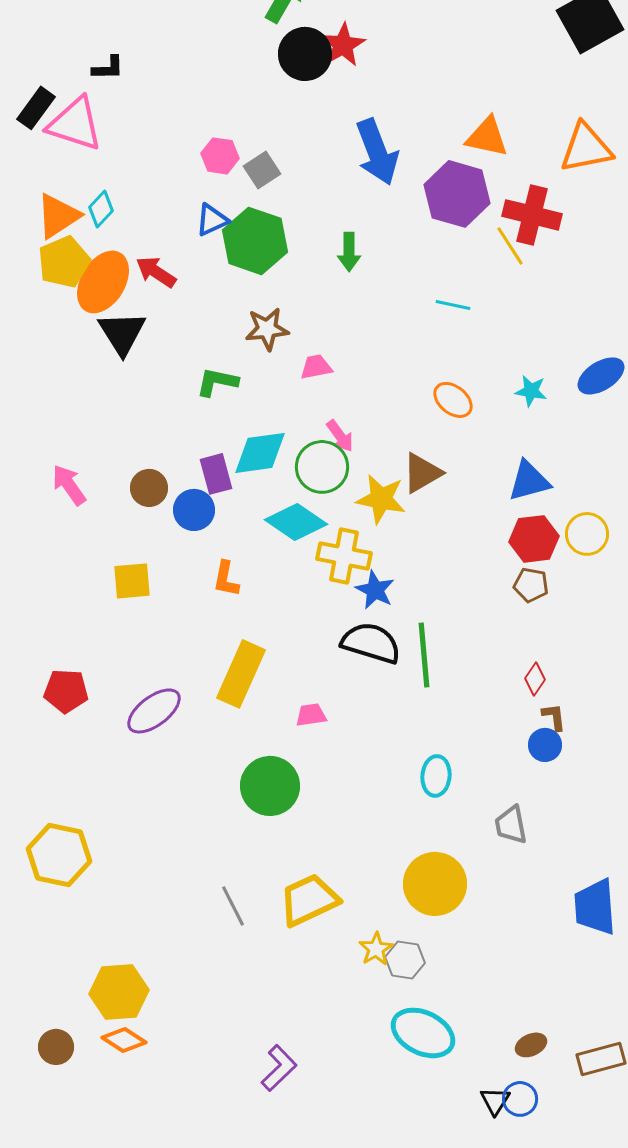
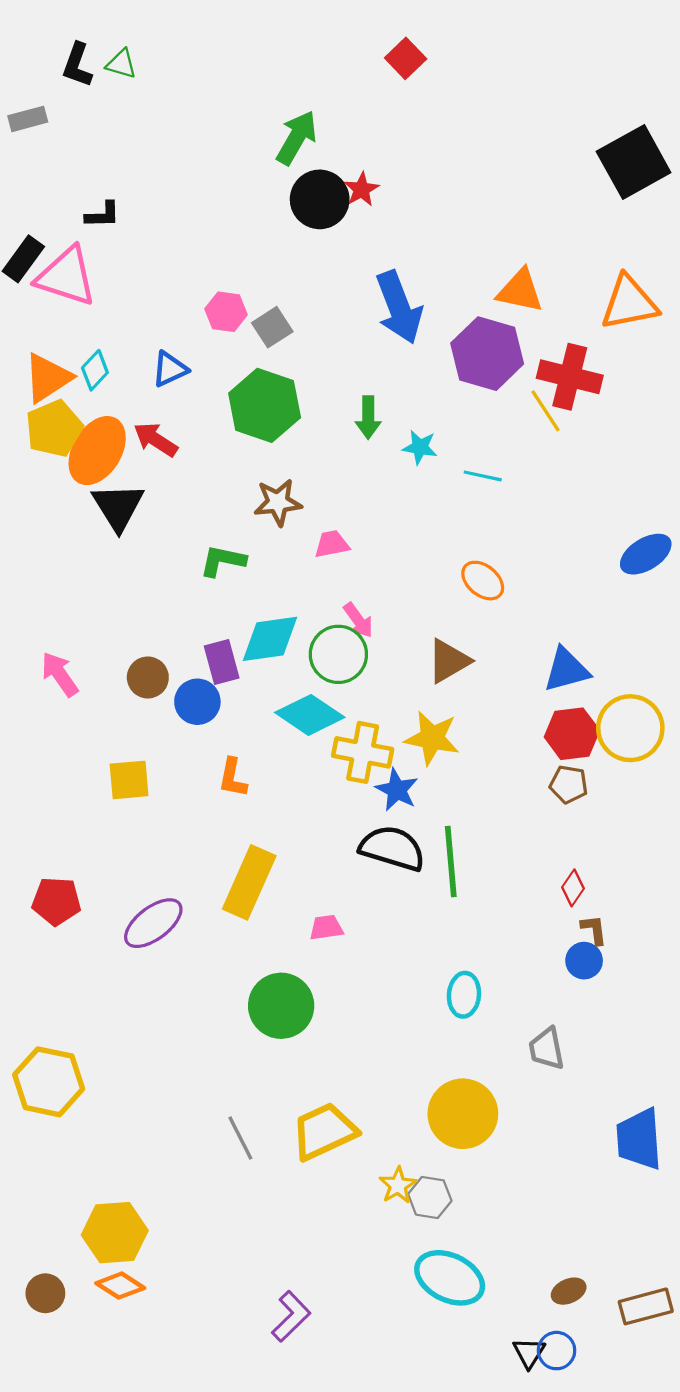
red star: (343, 45) -> (362, 189), size x0.7
blue triangle: (212, 220) -> (170, 369), moved
cyan star: (531, 391) -> (420, 447), moved
yellow star: (381, 499) -> (432, 738), moved
yellow circle: (587, 534) -> (630, 728), size x1.4

